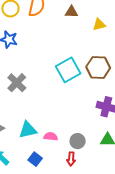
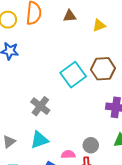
gray cross: (17, 83) -> (40, 106), moved
pink semicircle: (51, 136) -> (68, 154), moved

